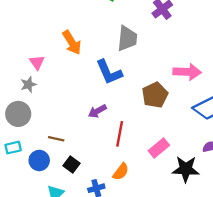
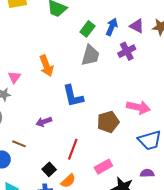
gray trapezoid: (127, 38) -> (90, 55), moved
purple arrow: (97, 111) -> (44, 122), moved
black square: (72, 165) -> (49, 169), moved

